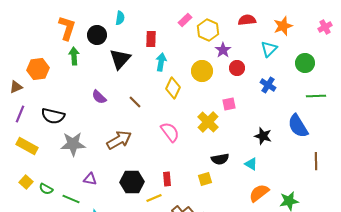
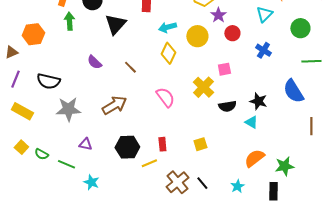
cyan arrow: (161, 62) -> (167, 27), moved, turned -114
black semicircle: (220, 159) -> (227, 106), moved
cyan triangle: (251, 164) -> (251, 122), moved

